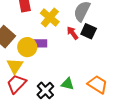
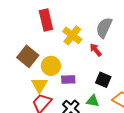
black square: (89, 31) -> (103, 80), moved
purple rectangle: (40, 43) -> (68, 79), moved

